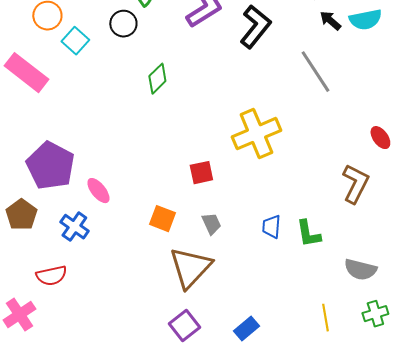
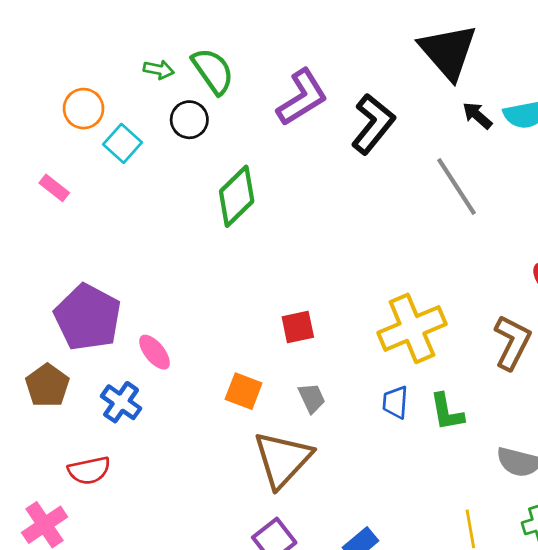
pink rectangle: (26, 73) -> (54, 188), size x0.5
green diamond: (157, 79) -> (237, 196), size x1.4
yellow cross: (256, 134) -> (412, 328), moved

